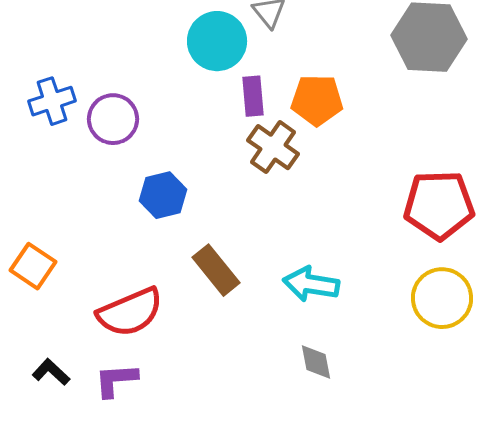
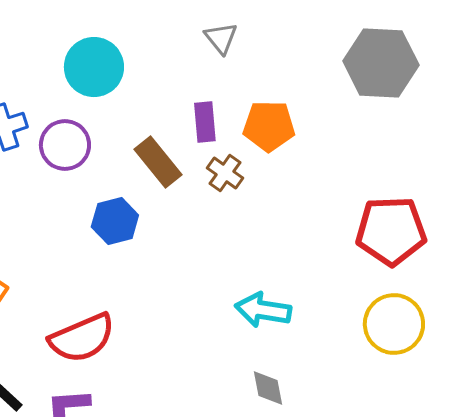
cyan circle: (217, 41) -> (94, 67), moved
brown cross: (273, 147) -> (225, 173), size x0.7
brown rectangle: (216, 270) -> (158, 162), moved

